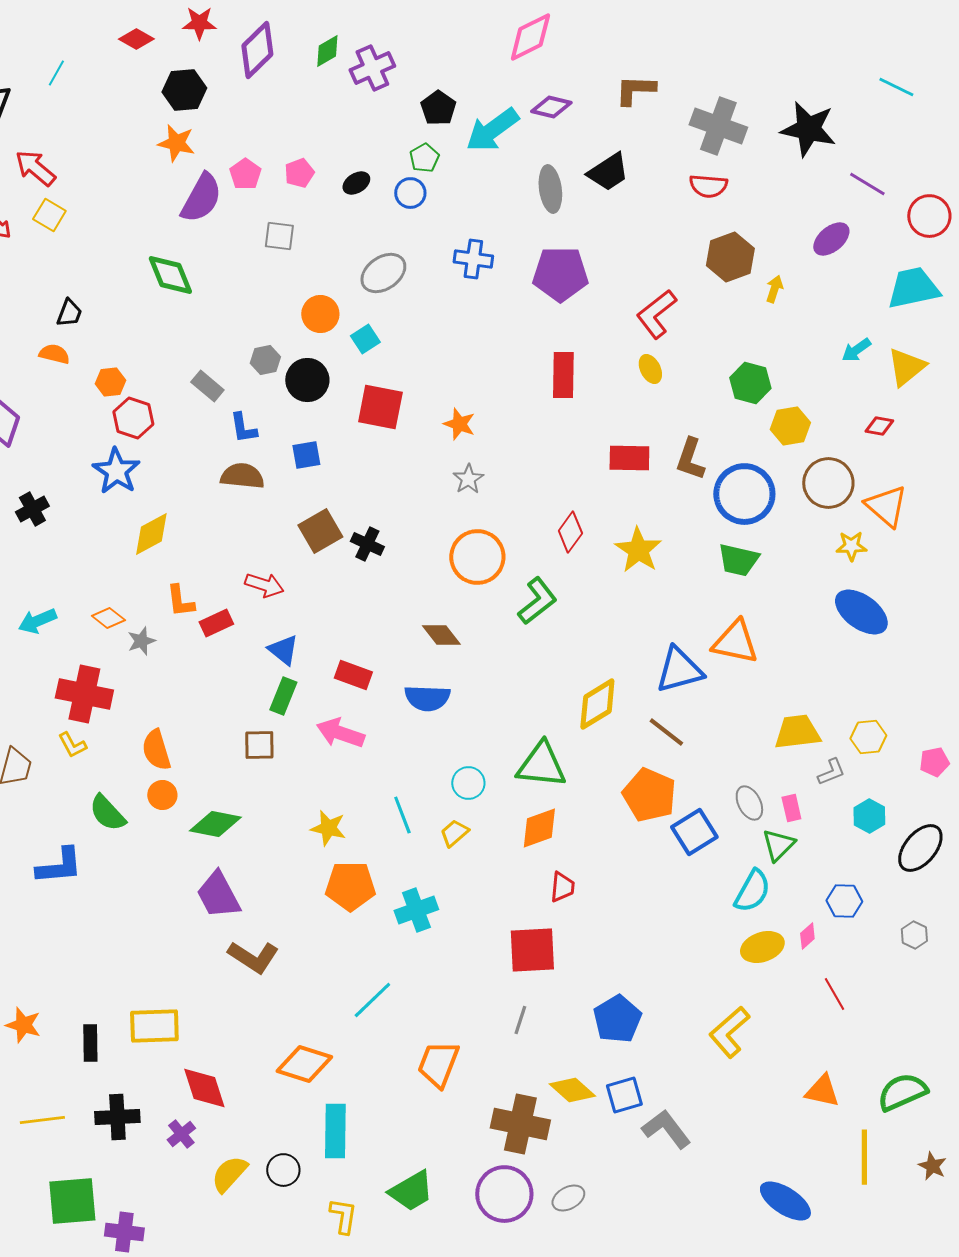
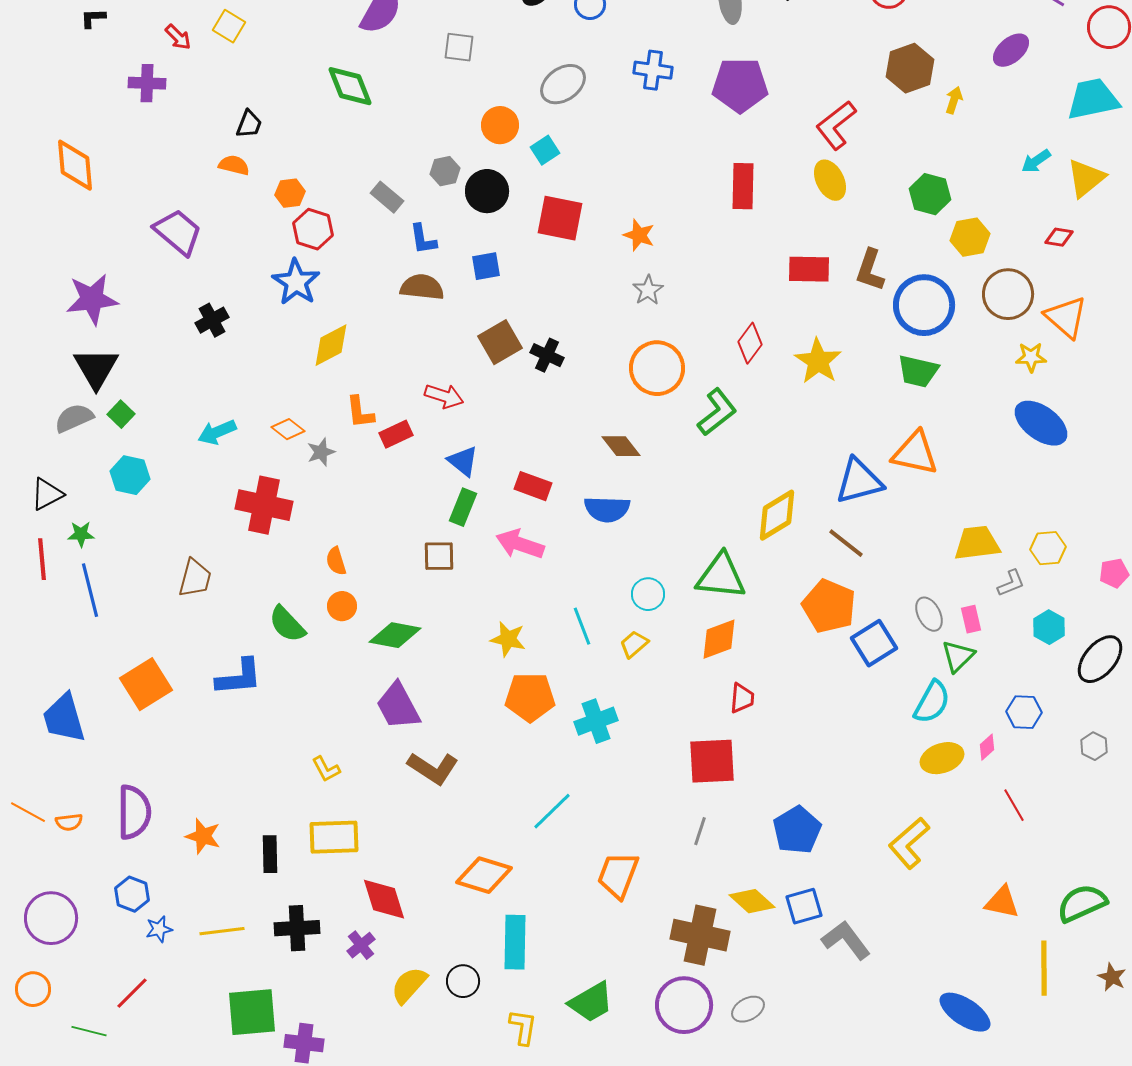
yellow ellipse: (650, 369) -> (830, 180), size x1.4
yellow L-shape: (72, 745) -> (326, 769), moved
orange semicircle: (156, 750) -> (336, 561), size x0.7

